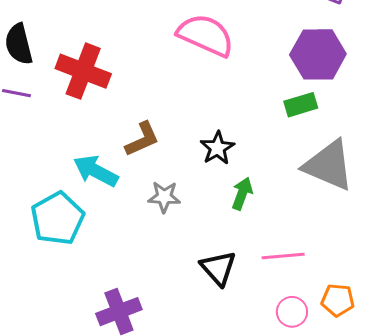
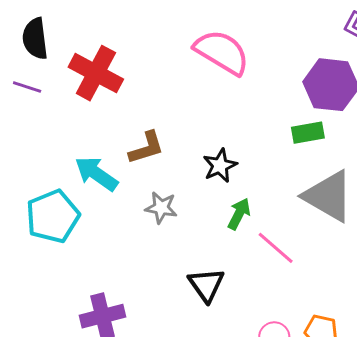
pink line: (283, 256) -> (276, 248), moved, turned 39

